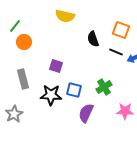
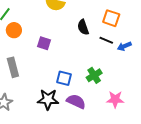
purple square: (56, 66) -> (44, 43), moved
black star: (51, 95) -> (48, 99), moved
purple semicircle: (86, 113) -> (76, 101), turned 90

